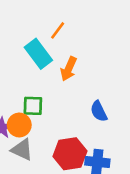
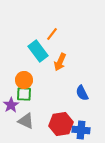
green square: (33, 106) -> (24, 94), moved
orange circle: (19, 125) -> (24, 80), moved

